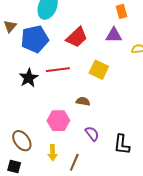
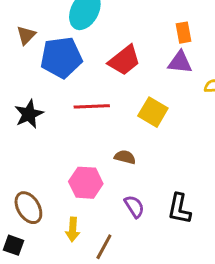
orange rectangle: (121, 11) -> (183, 33), moved
black star: (29, 78) -> (29, 114), moved
black L-shape: (122, 144) -> (179, 209), moved

